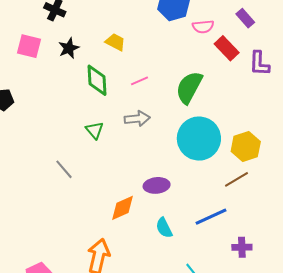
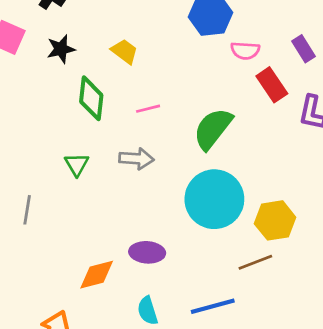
gray line: (64, 169) -> (27, 210), turned 40

